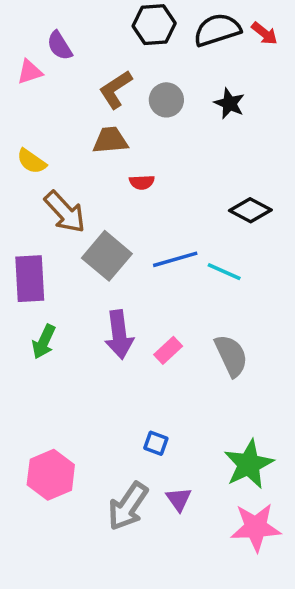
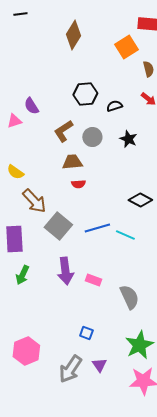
black semicircle: (217, 30) -> (114, 106), moved, size x0.6
brown trapezoid: (110, 140) -> (72, 162), moved
pink rectangle: (168, 350) -> (93, 280), turned 63
gray semicircle: (231, 356) -> (129, 297), moved

